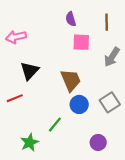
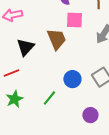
brown trapezoid: (71, 80) -> (56, 39), moved
green star: (30, 142) -> (14, 99), moved

